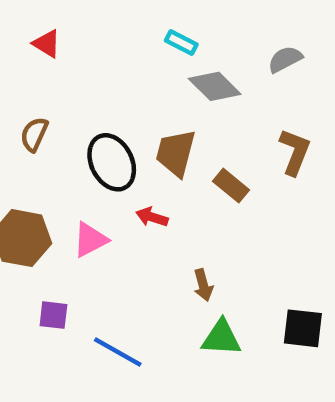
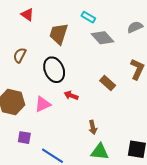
brown trapezoid: (176, 153) -> (59, 34), moved

